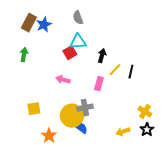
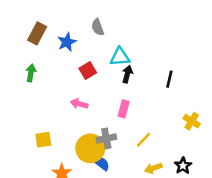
blue star: (44, 25) -> (67, 42), moved
cyan triangle: (78, 42) -> (120, 57), moved
yellow line: (115, 70) -> (143, 140), moved
black line: (131, 72) -> (169, 79), moved
yellow cross: (145, 112) -> (192, 121), moved

